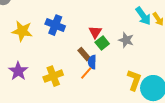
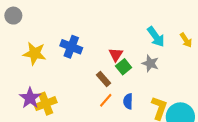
cyan arrow: (143, 16) -> (156, 37), moved
blue semicircle: (92, 62) -> (128, 101), moved
yellow cross: (53, 76) -> (46, 104), moved

